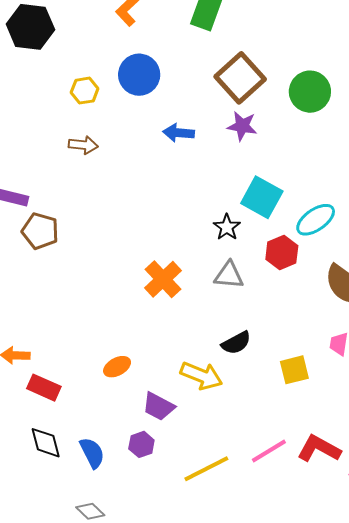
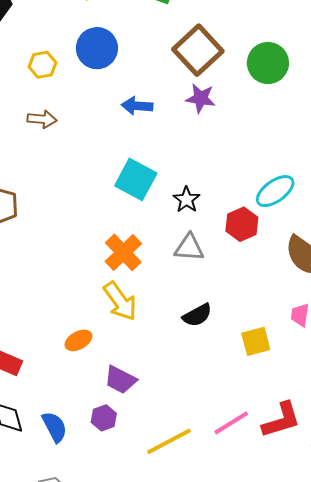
cyan square: (262, 197) -> (136, 179), moved
yellow arrow: (201, 376) -> (120, 301), moved, turned 33
red L-shape: (319, 449) -> (281, 420), turned 135

